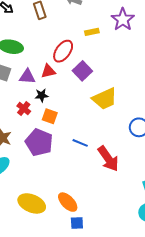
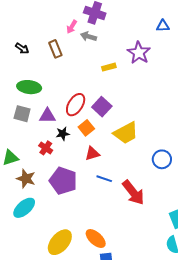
red ellipse: (63, 51) -> (76, 105), moved
red triangle: (48, 71) -> (92, 154), moved
orange square: (50, 116) -> (86, 128), moved, turned 35
yellow ellipse: (32, 203) -> (60, 242), turned -68

